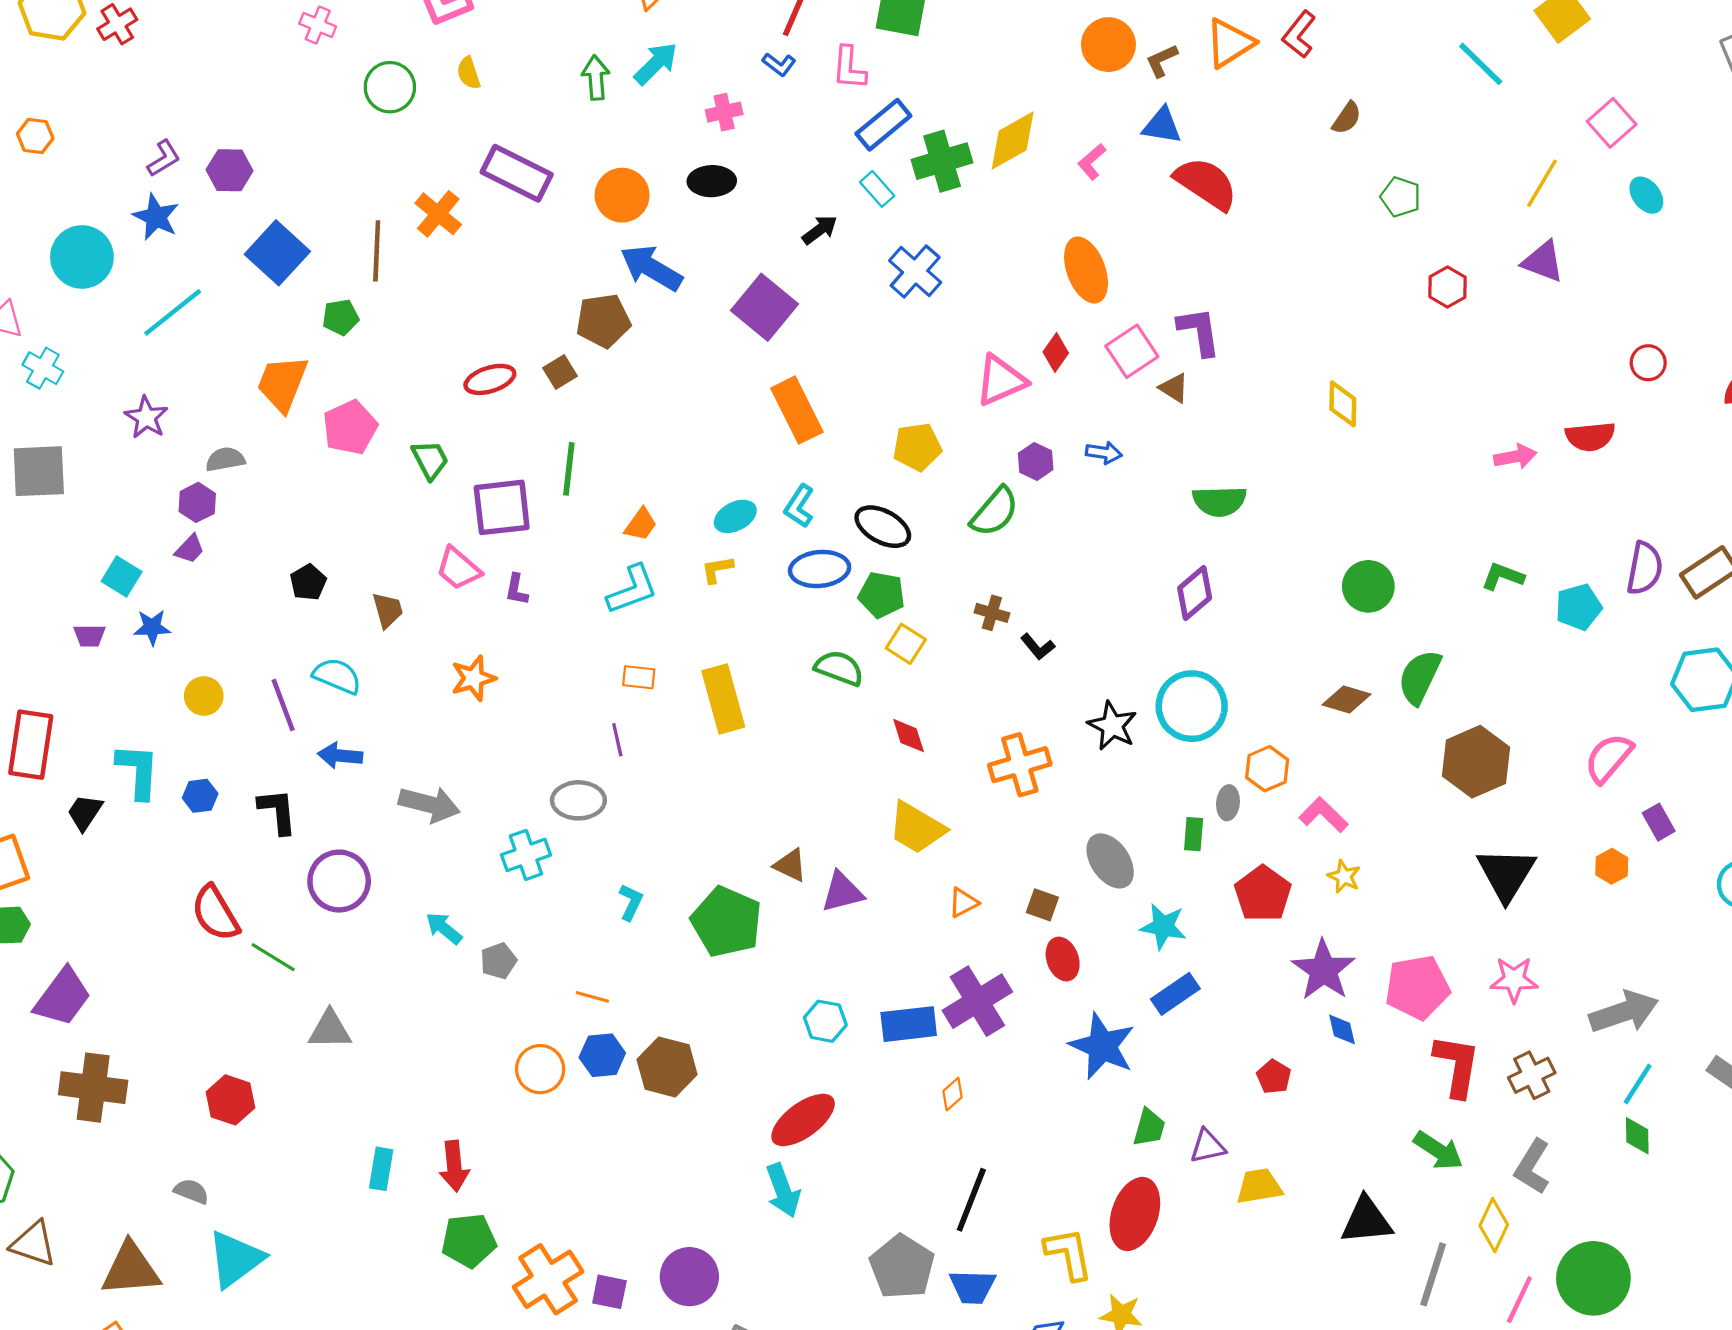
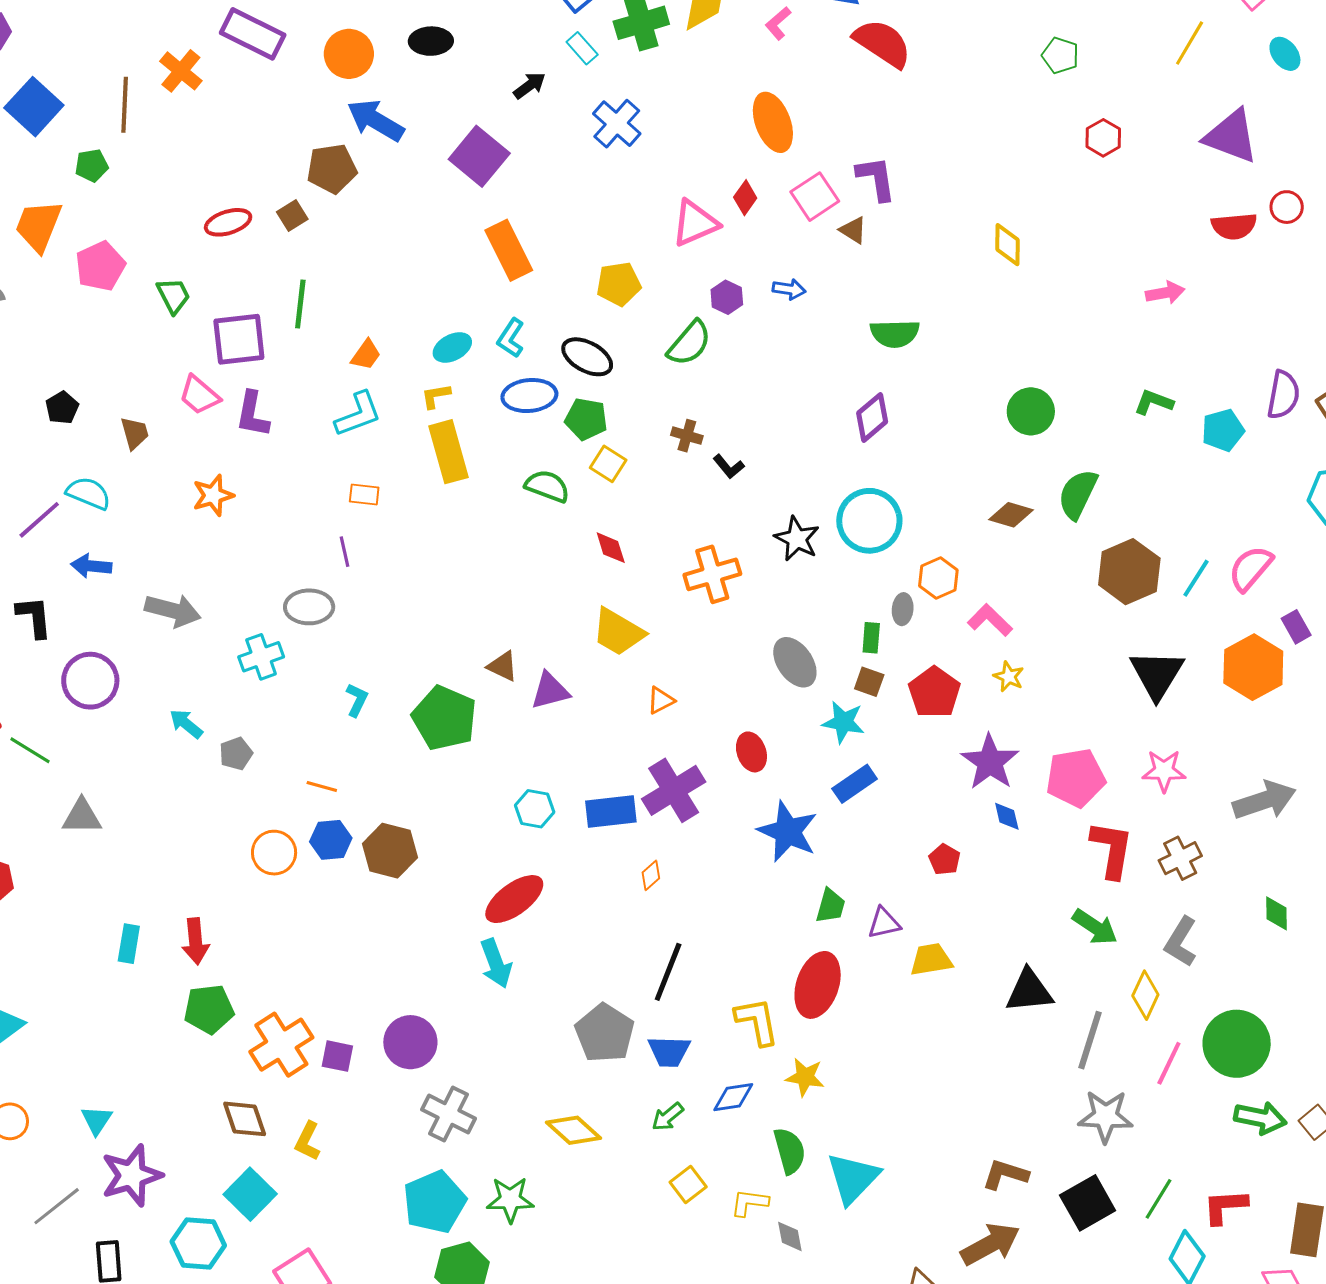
purple triangle: (1543, 262) -> (1231, 136), moved, size x1.4
red semicircle: (1590, 437) -> (1234, 226), moved
purple L-shape: (517, 590) -> (252, 414), size x1.6
yellow rectangle: (723, 699) -> (449, 452), moved
purple line: (283, 705) -> (39, 520), turned 69
orange hexagon: (1612, 866) -> (1253, 667), size x2.0
brown square: (1042, 905) -> (869, 682), moved
cyan line: (1638, 1084) -> (1196, 578), moved

